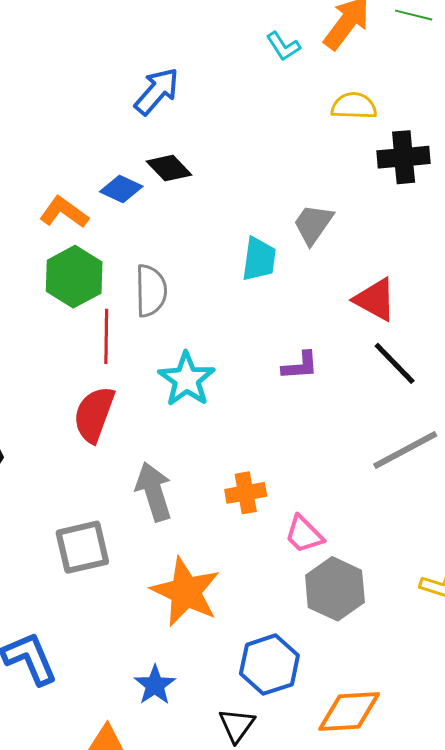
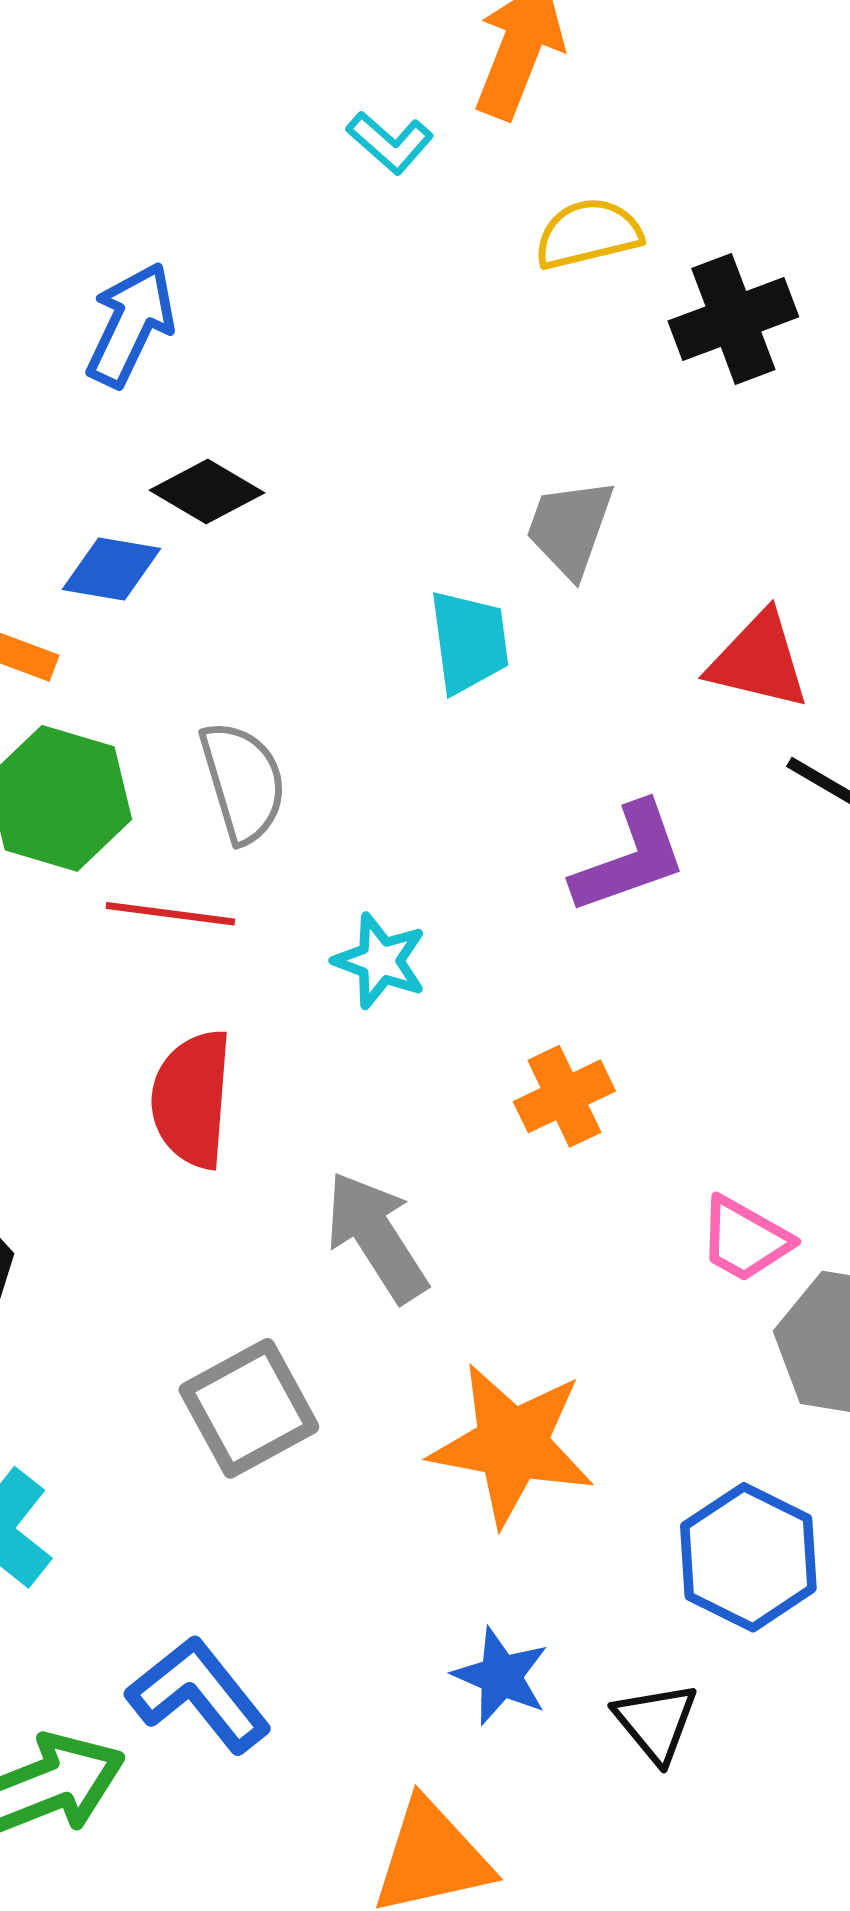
red line: (106, 336) -> (170, 914), turned -68
purple L-shape: (300, 366) -> (630, 858), size x1.4
cyan star: (187, 379) -> (380, 961), size x0.7
orange cross: (246, 493) -> (564, 1096), moved
black triangle: (237, 725) -> (656, 1722), moved

